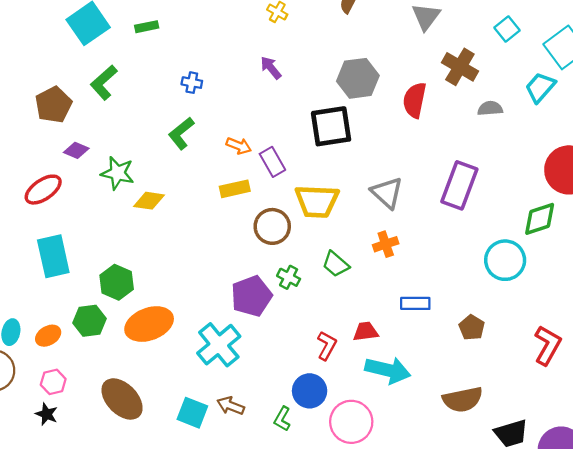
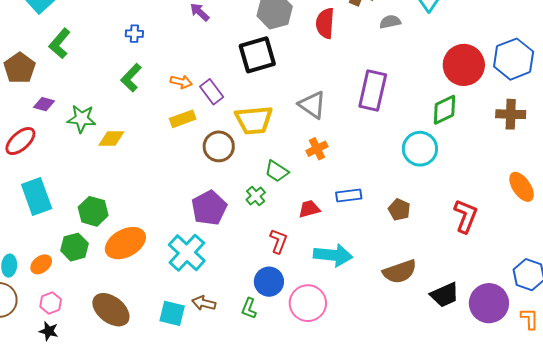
green cross: (289, 277) -> (256, 196), moved, turned 30
red trapezoid: (366, 332) -> (309, 209), moved

